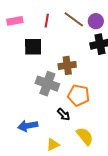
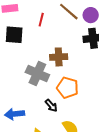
red line: (47, 21) -> (41, 20), moved
black square: (33, 47) -> (14, 35), moved

